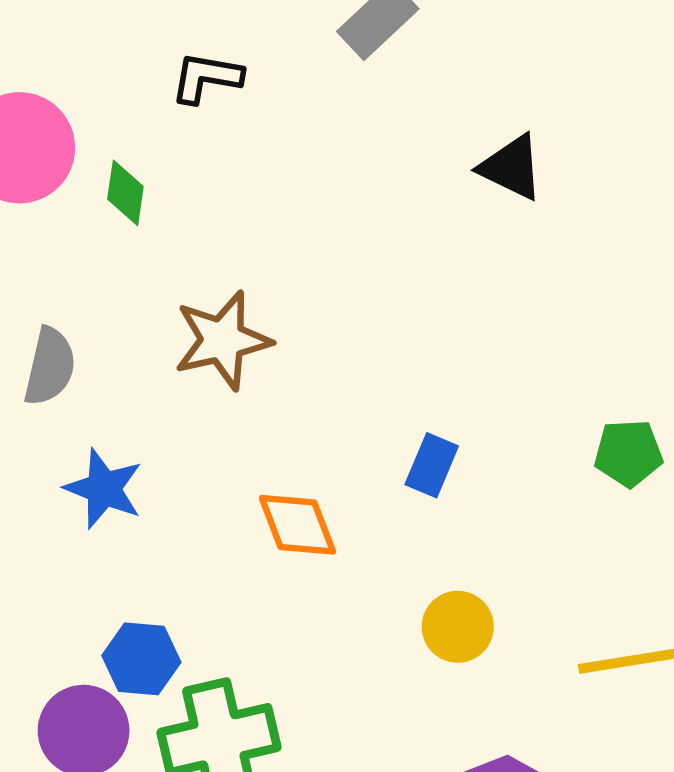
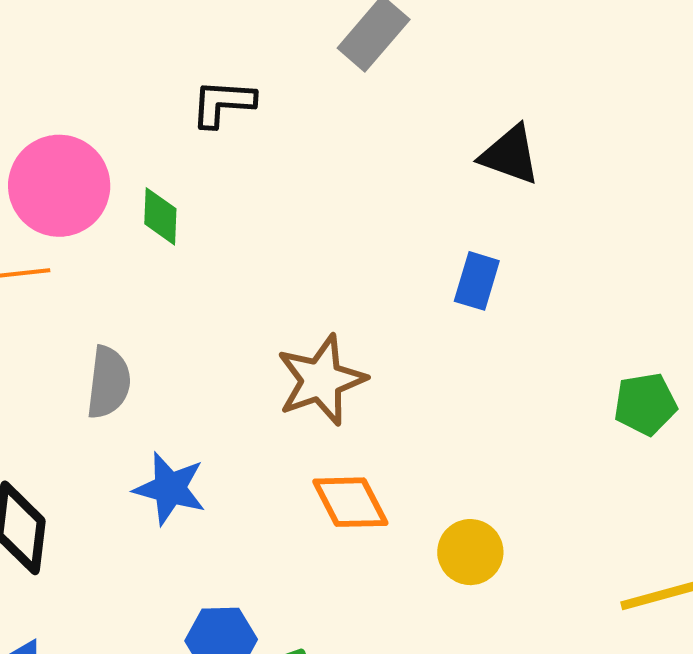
brown star: (222, 340) -> (321, 380), moved
blue rectangle: (432, 465) -> (477, 281), moved
yellow circle: (458, 627) -> (470, 552), moved

